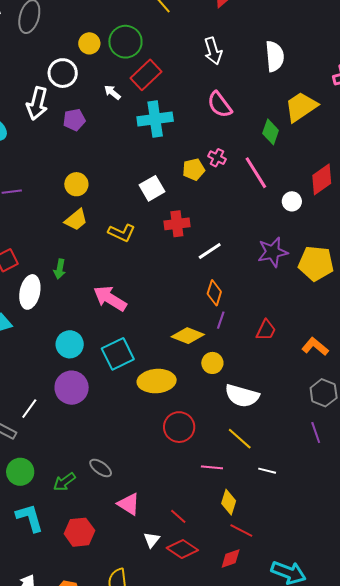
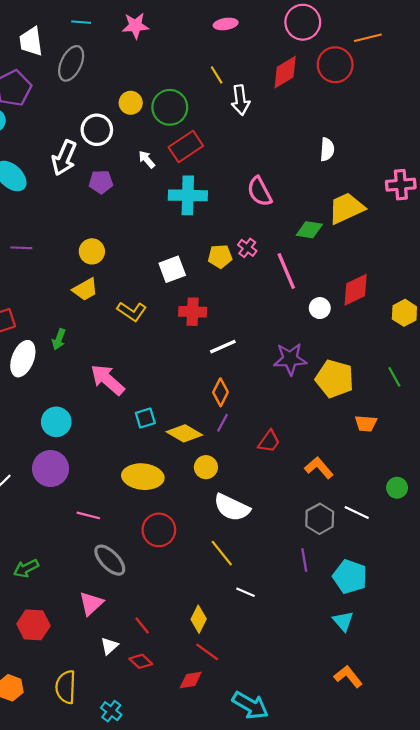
white arrow: (213, 51) -> (240, 100), moved
white semicircle: (275, 56) -> (327, 149), size x0.7
green diamond: (271, 132) -> (309, 230), turned 70
cyan square: (118, 354) -> (145, 418), moved, size x0.6
pink line: (212, 467) -> (88, 515), moved
gray ellipse: (101, 468) -> (110, 560), moved, size x1.4
pink triangle: (129, 504) -> (91, 603), turned 35
red diamond: (182, 549) -> (141, 661), size x0.7

